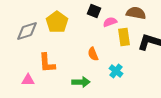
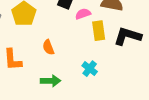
orange semicircle: (93, 54) -> (48, 47), moved

